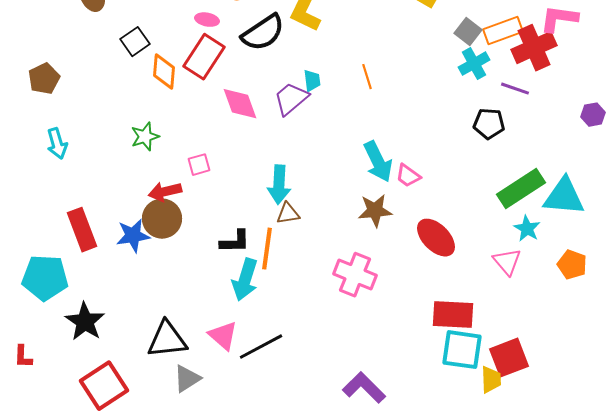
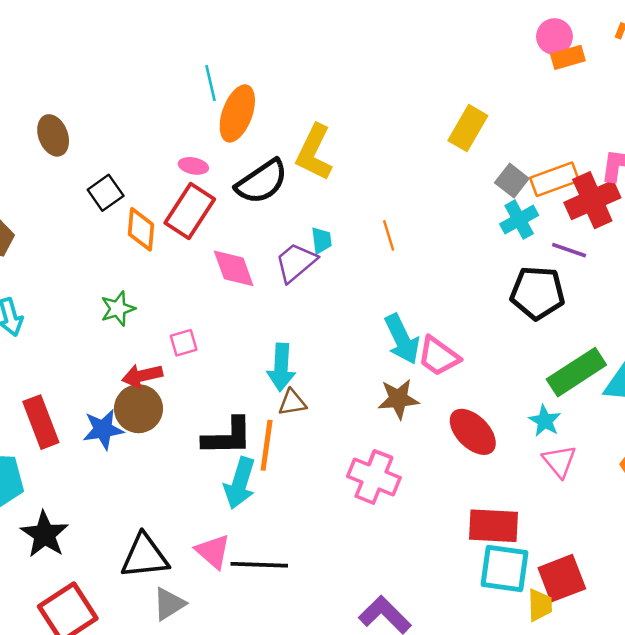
black pentagon: (489, 124) -> (537, 293), size x1.4
pink trapezoid: (408, 176) -> (439, 356), size x1.4
cyan star: (527, 229) -> (545, 421), moved
black L-shape: (235, 242) -> (228, 437), size x1.4
black line: (261, 347) -> (259, 565), turned 30

